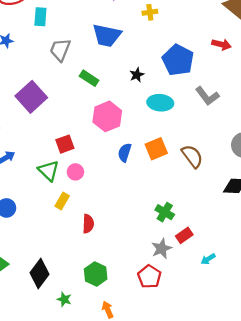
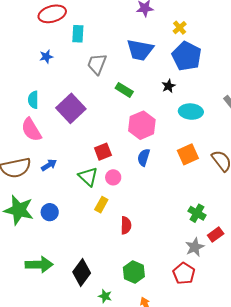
yellow cross: (150, 12) -> (180, 28), turned -32
blue pentagon: (178, 60) -> (187, 56), moved
blue semicircle: (125, 152) -> (144, 157), moved

